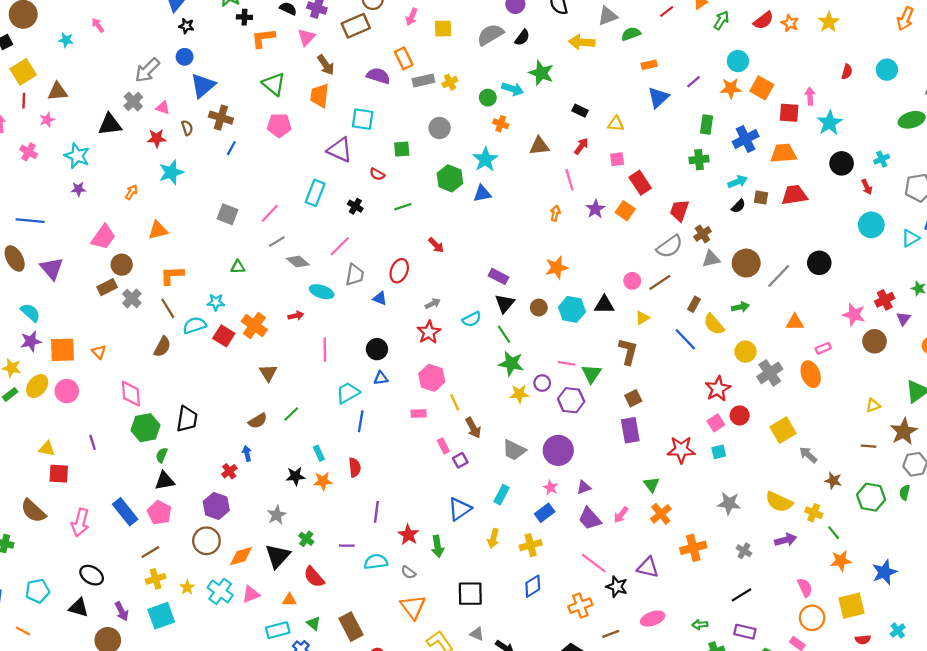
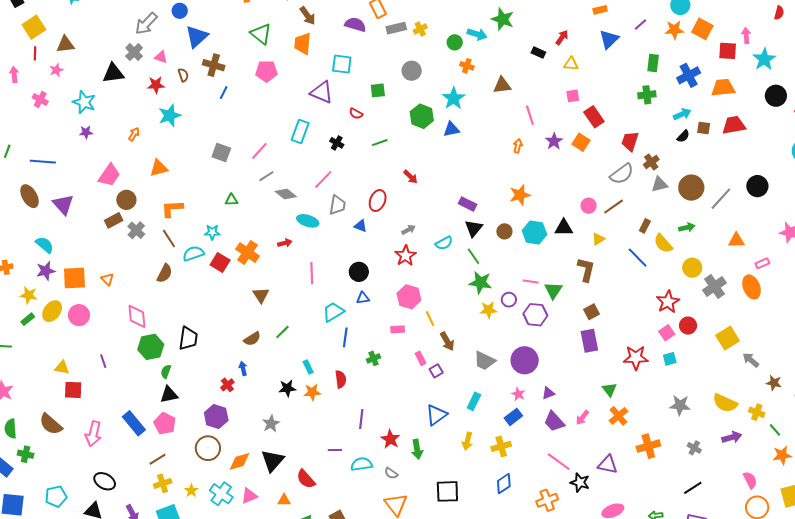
red arrow: (581, 146) -> (562, 37), moved
green cross: (306, 539) -> (374, 358), moved, turned 32

